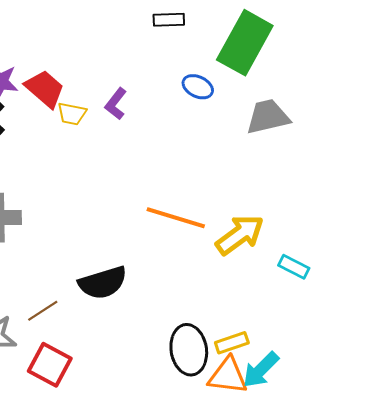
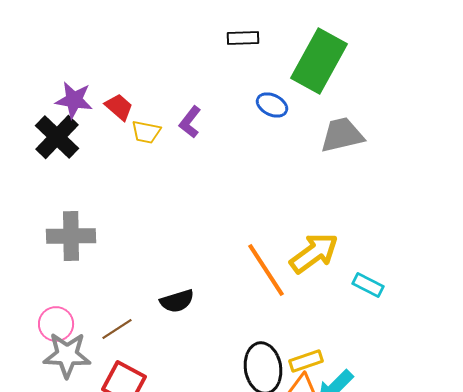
red trapezoid: (45, 89) -> (119, 107), size x0.7
orange line: (176, 218) -> (266, 270), moved, turned 40
black semicircle: (103, 283) -> (177, 301), size x0.7

